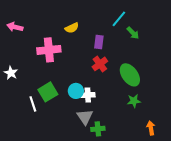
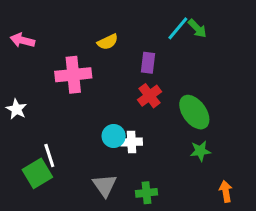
green arrow: (133, 33) -> (197, 28), moved
green square: (48, 92) -> (37, 173), moved
gray triangle: (85, 117) -> (105, 185), moved

